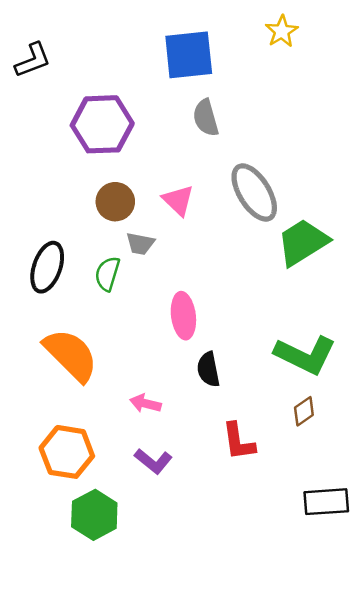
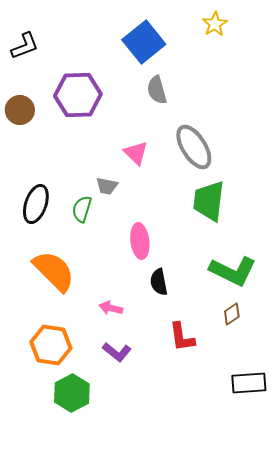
blue square: (189, 55) -> (144, 42), turned -33
brown circle: (115, 202) -> (20, 110), moved
green trapezoid: (303, 242) -> (209, 201), moved, turned -51

